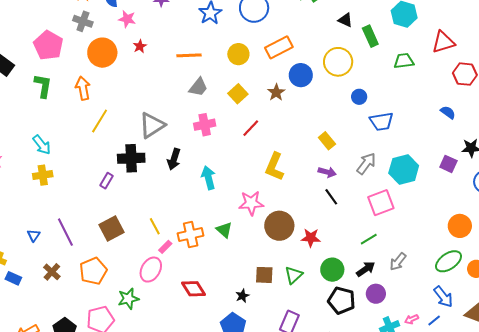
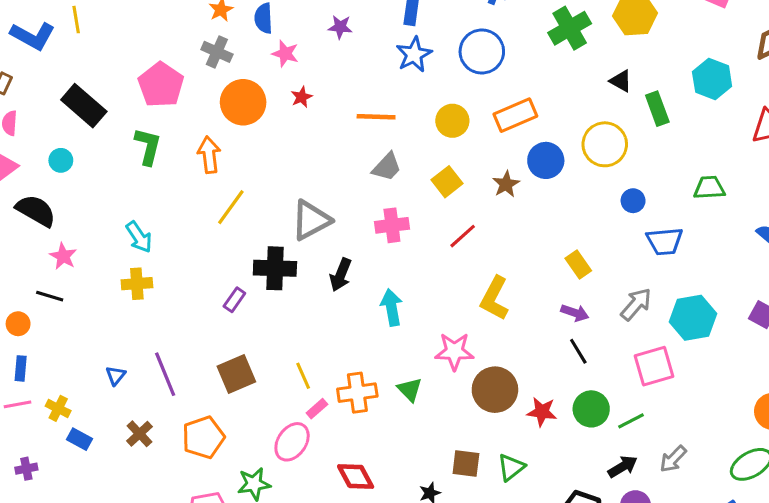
green trapezoid: (404, 61) -> (709, 188), moved
green circle: (332, 270) -> (591, 409), moved

